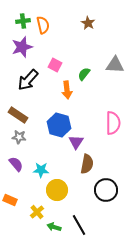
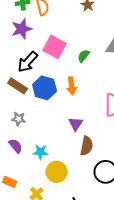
pink square: (55, 65) -> (55, 47), size x1.6
orange arrow: (67, 90) -> (72, 86), moved
brown rectangle: (18, 115) -> (18, 86), moved
blue hexagon: (59, 125) -> (45, 88), moved

